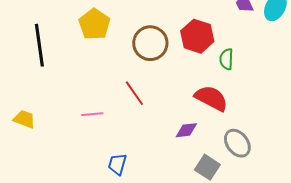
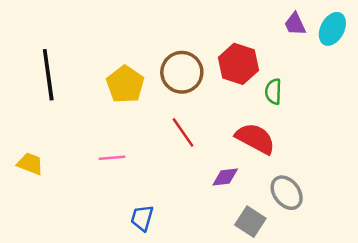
yellow pentagon: (94, 24) -> (125, 84), moved
red line: (134, 93) -> (183, 132), moved

